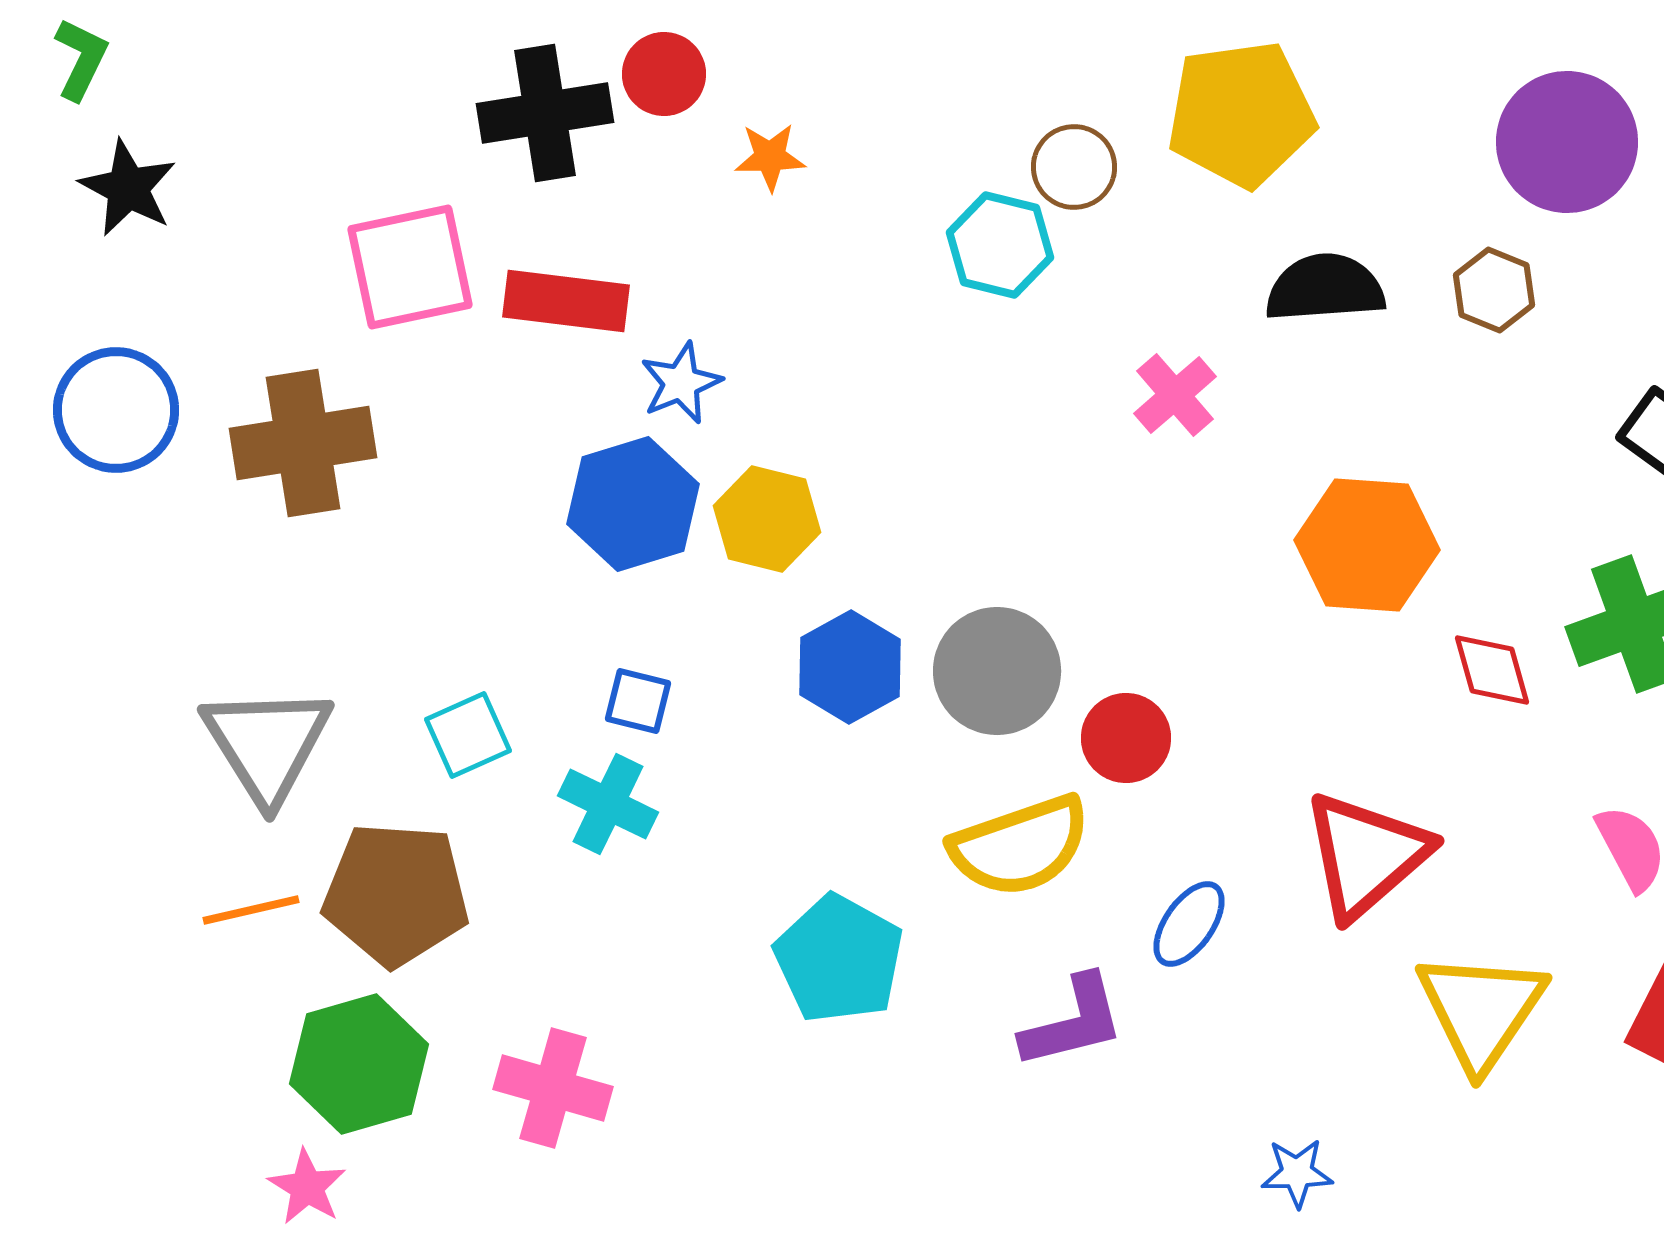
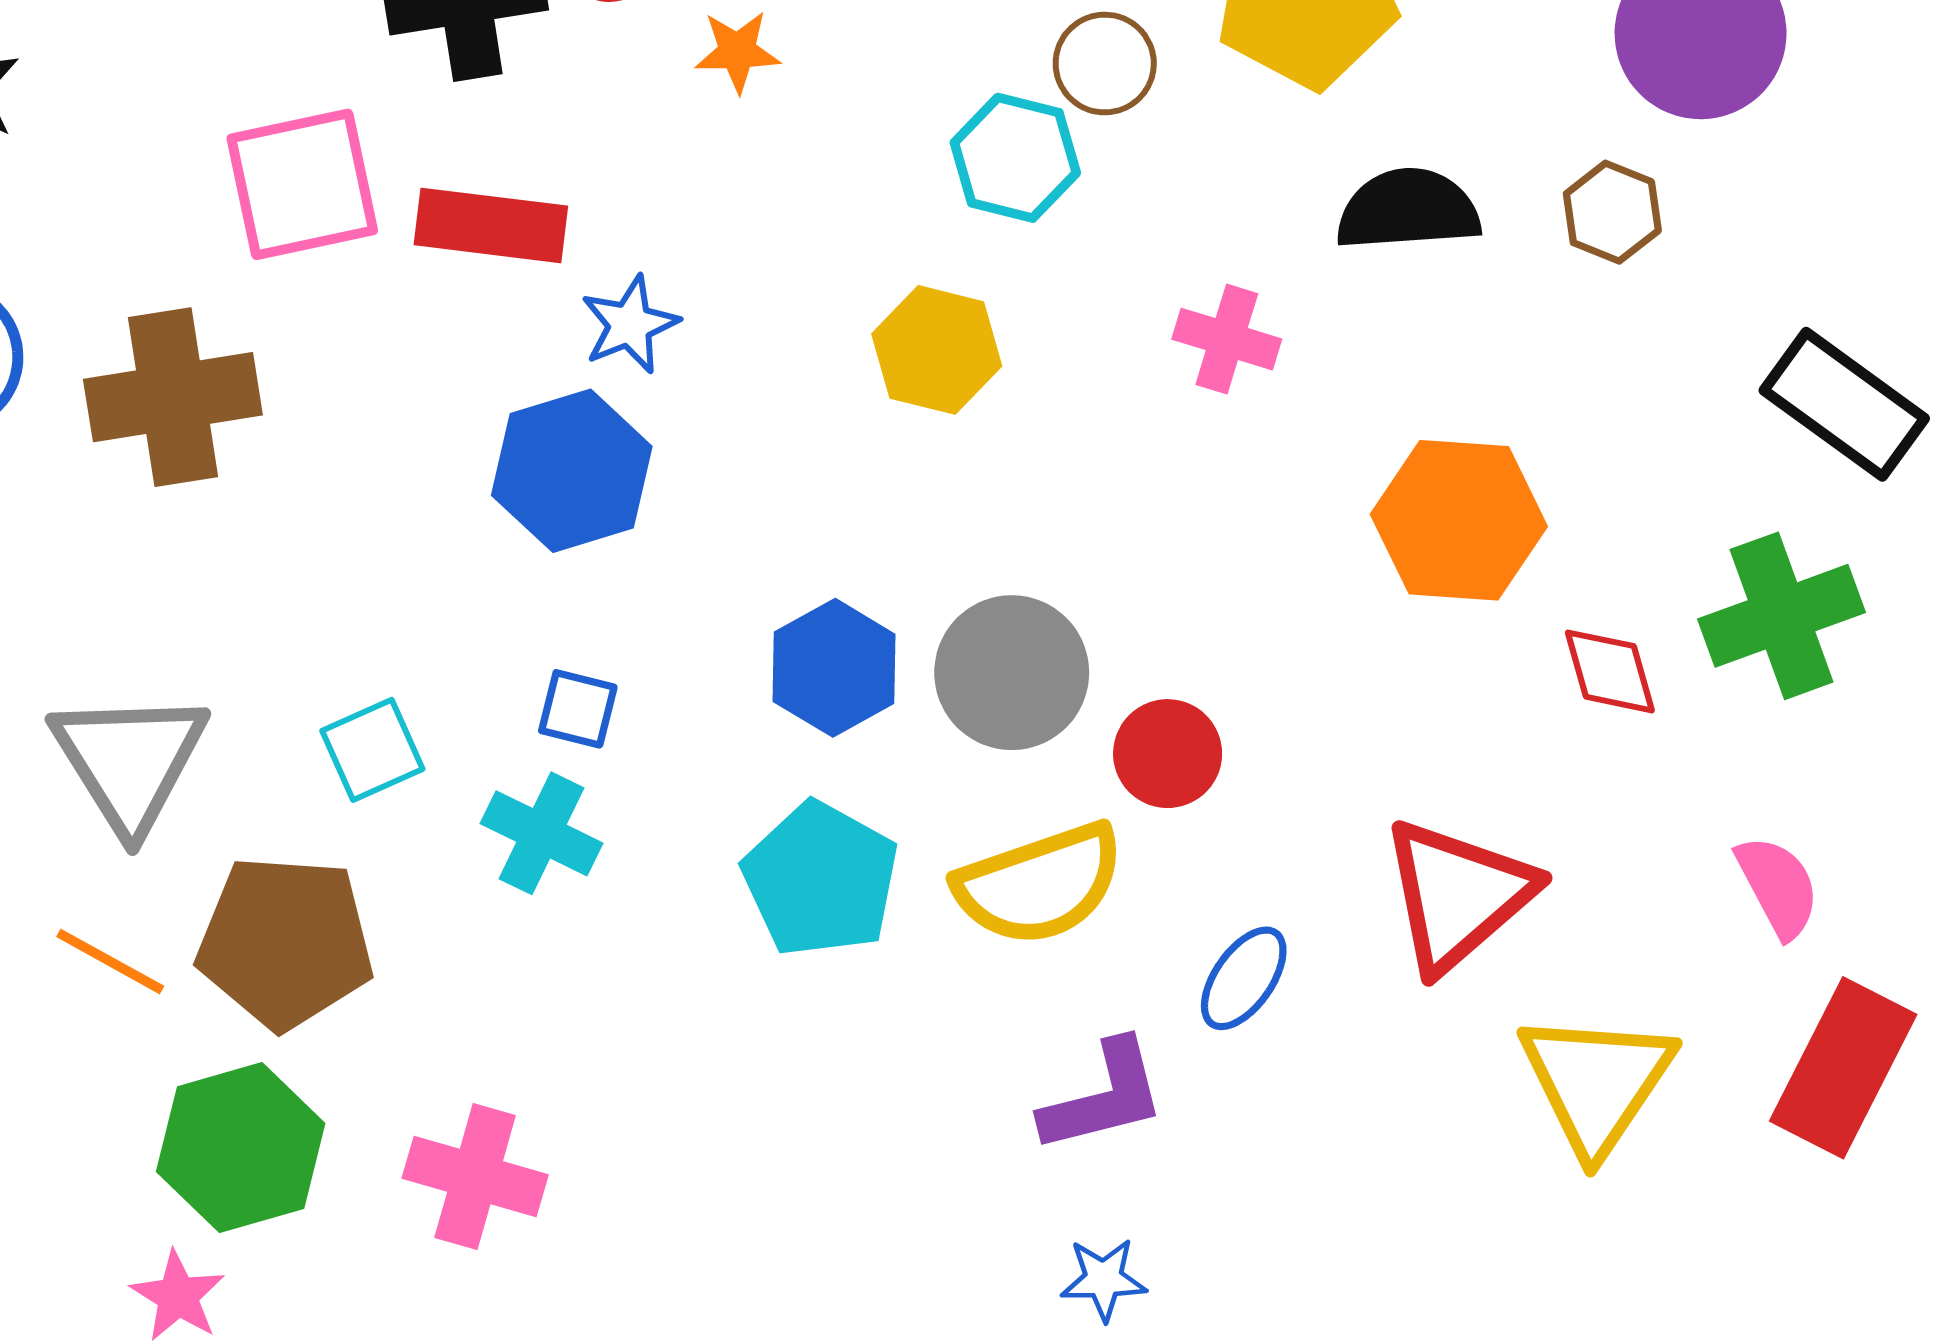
pink cross: (1175, 395) -> (1227, 339), turned -32
yellow hexagon: (767, 519) -> (937, 350), moved
orange line: (251, 910) -> (110, 961), turned 42
cyan pentagon: (839, 959) -> (821, 879), moved
blue star: (1297, 1173) -> (1104, 1279), moved

